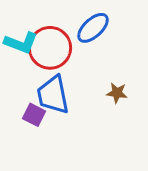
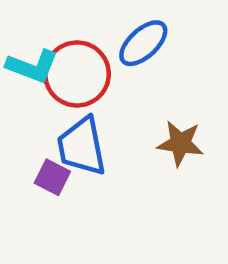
brown star: (117, 93) -> (180, 143), size x1.4

